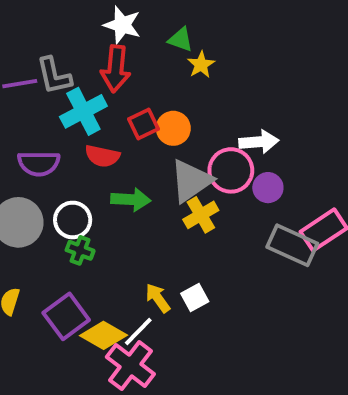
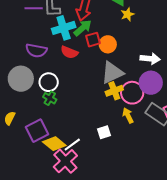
pink circle: (231, 170) -> (132, 93), moved
purple circle: (268, 188) -> (151, 83), size x1.5
green arrow: (131, 200) -> (83, 28), moved, turned -54
yellow arrow: (158, 298) -> (128, 116), moved

